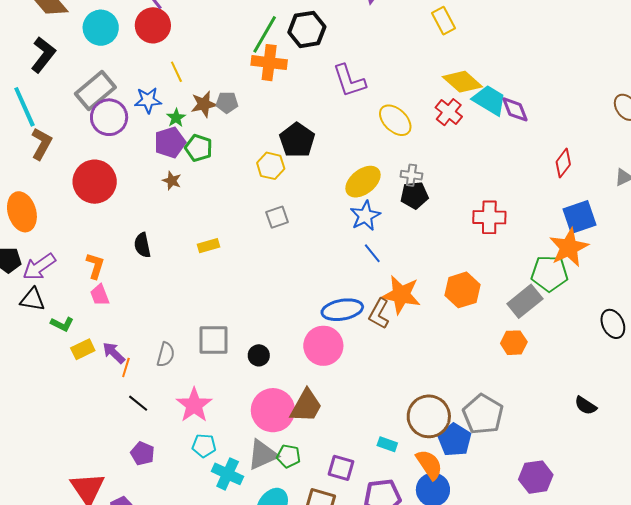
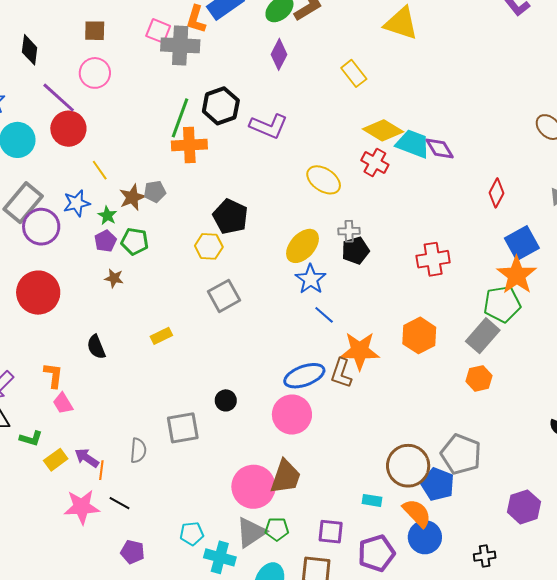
purple L-shape: (349, 81) -> (269, 126), moved, turned -39
purple pentagon: (170, 142) -> (105, 241), size x0.7
gray square: (277, 217) -> (224, 296), size x1.4
black circle: (259, 355) -> (226, 400), moved
pink star: (194, 405) -> (82, 507), moved, turned -30

